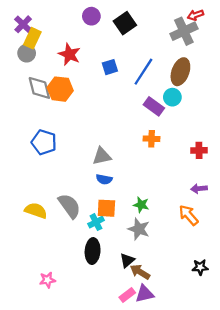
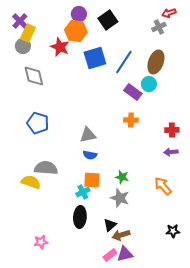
gray cross: (184, 31) -> (159, 27), size x0.6
blue square: (110, 67) -> (95, 58), size x1.6
orange hexagon: (60, 89) -> (76, 31), moved
purple arrow: (199, 189) -> (171, 152), moved
gray semicircle: (69, 206) -> (46, 168), moved, turned -50
brown arrow: (140, 272) -> (121, 235), turned -48

